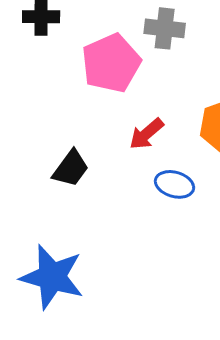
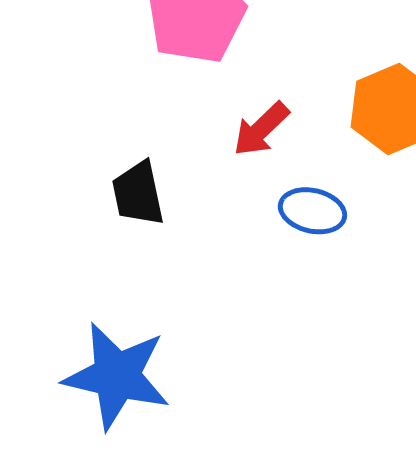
black trapezoid: (71, 168) -> (138, 194), turned 135

